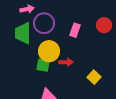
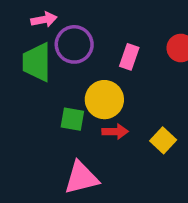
yellow circle: (49, 51) -> (104, 100), moved
red arrow: (66, 62) -> (115, 132), moved

